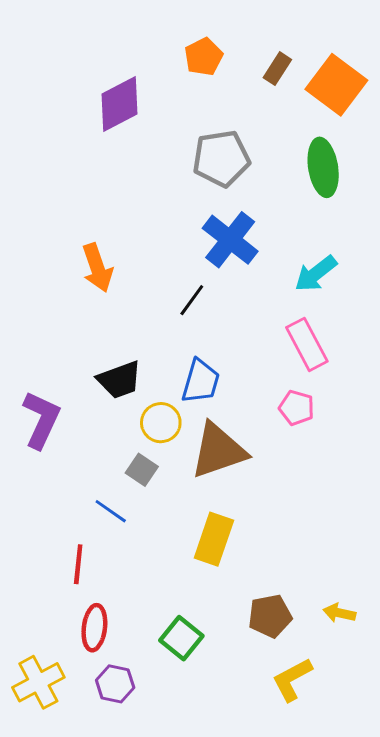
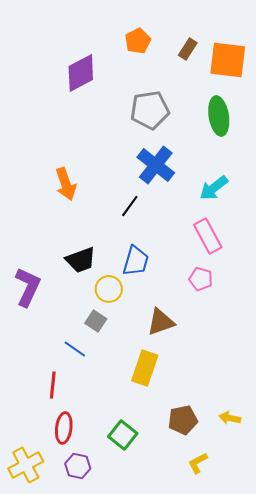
orange square: (336, 85) -> (228, 60), turned -30
brown triangle: (218, 451) -> (161, 322), moved, size x0.7
yellow L-shape: (292, 679) -> (198, 463), size x0.7

